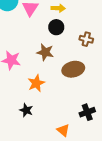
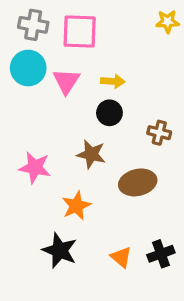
black star: (26, 110) -> (60, 250), size x1.5
orange triangle: (63, 130) -> (121, 257), moved

